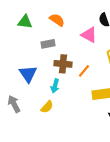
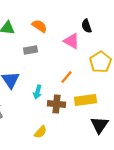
brown cross: (63, 64) -> (56, 104), moved
yellow semicircle: (47, 107) -> (40, 132), moved

